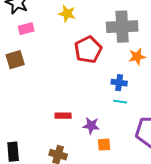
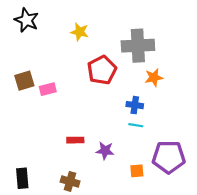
pink rectangle: (26, 29) -> (48, 89), moved
orange square: (104, 145) -> (137, 171), moved

